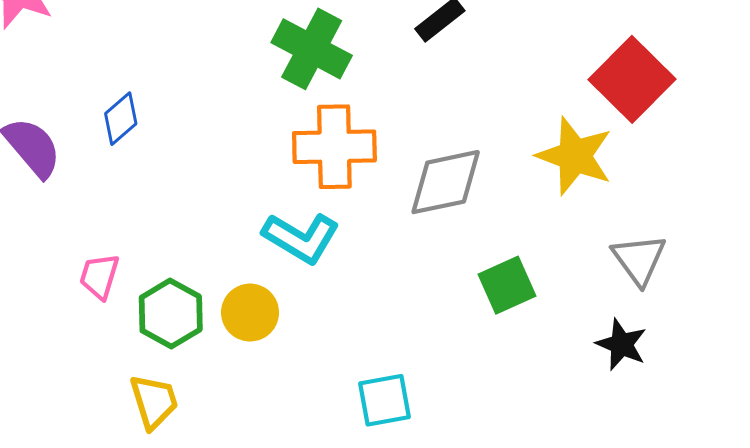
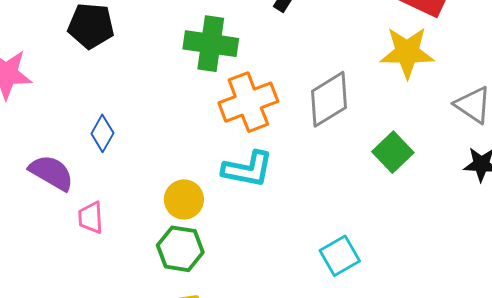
pink trapezoid: (99, 276) -> (91, 218), moved
yellow circle: (250, 313) -> (184, 199), moved

